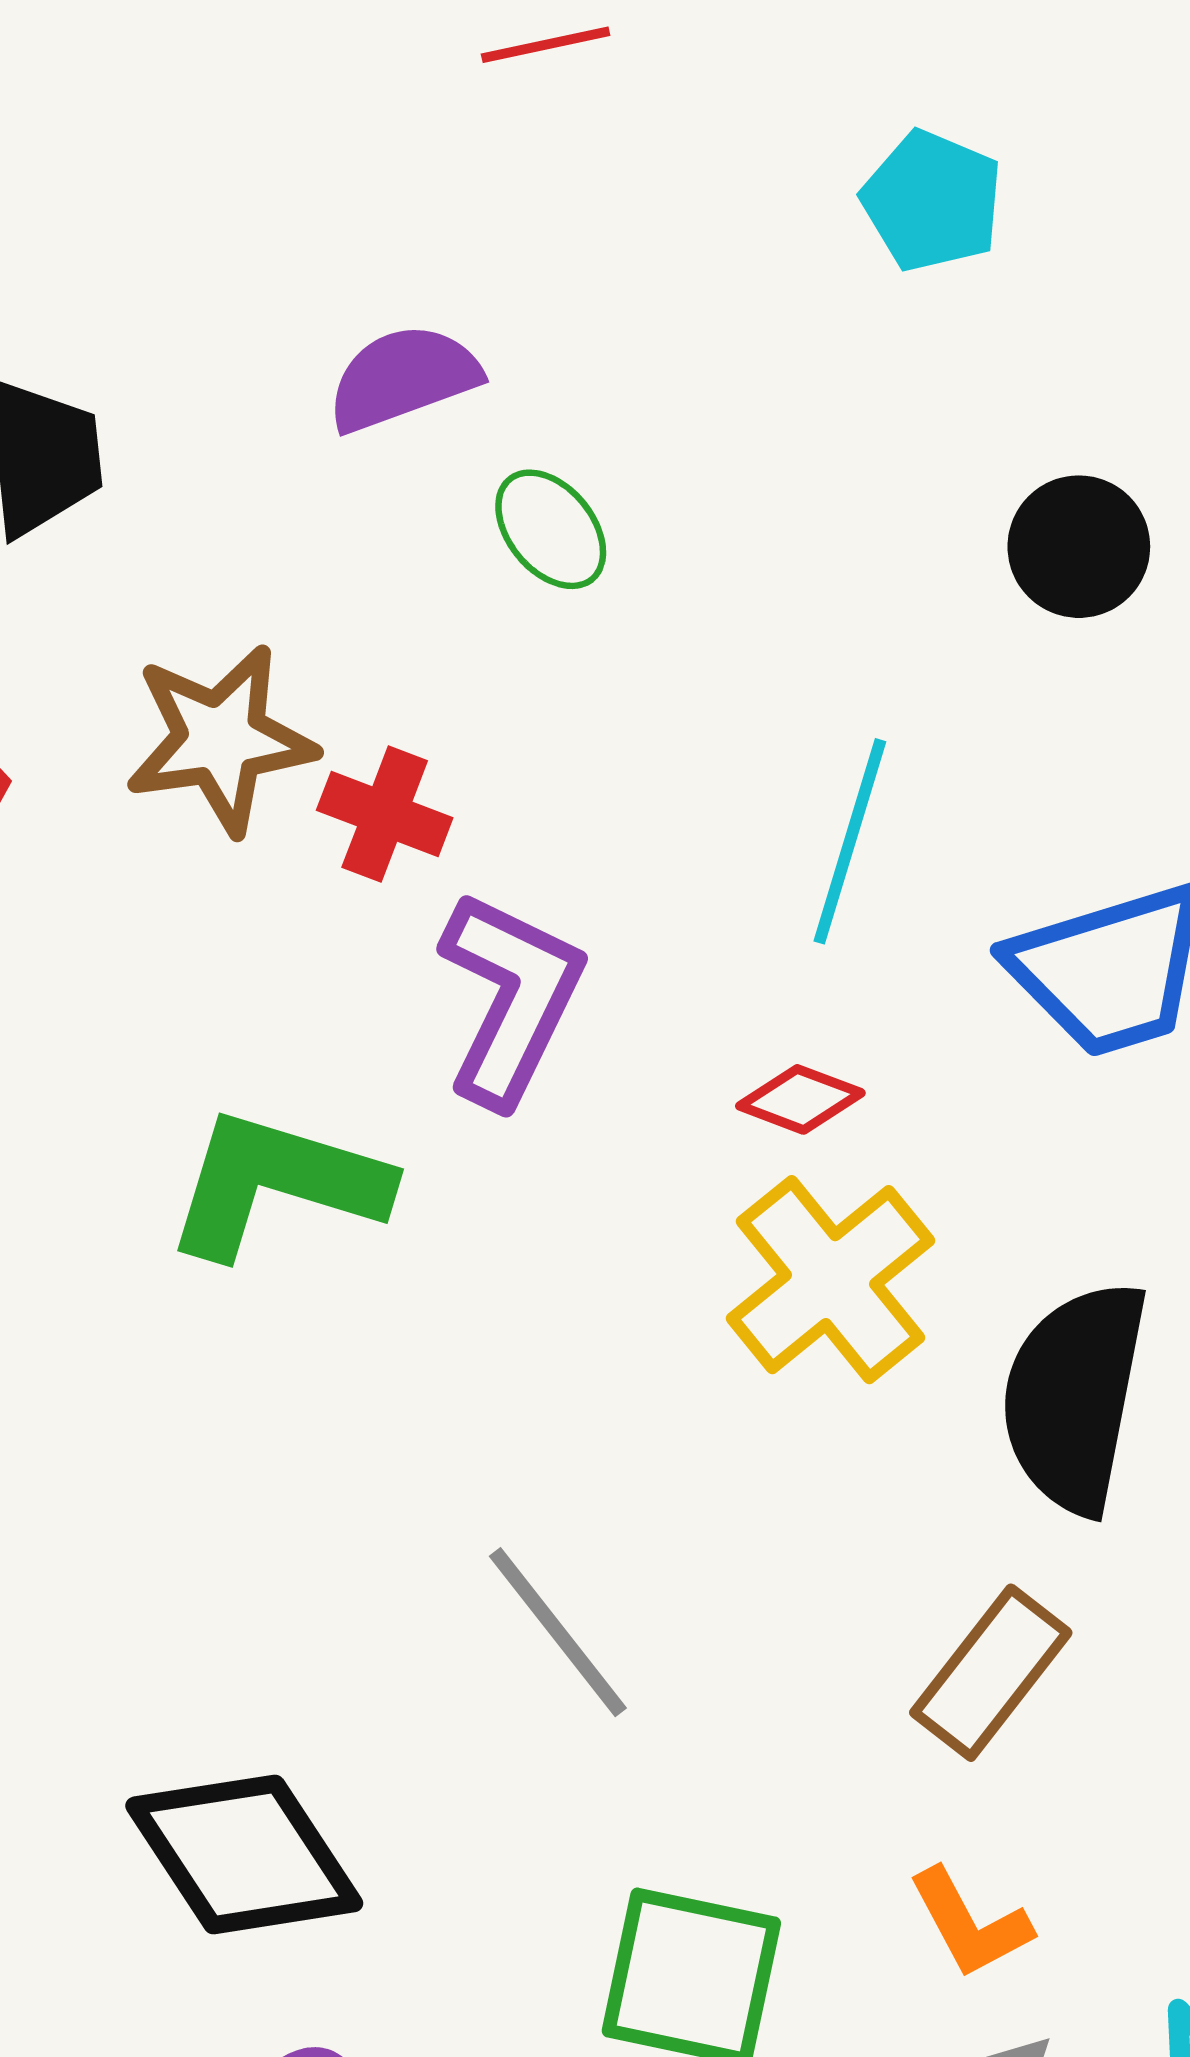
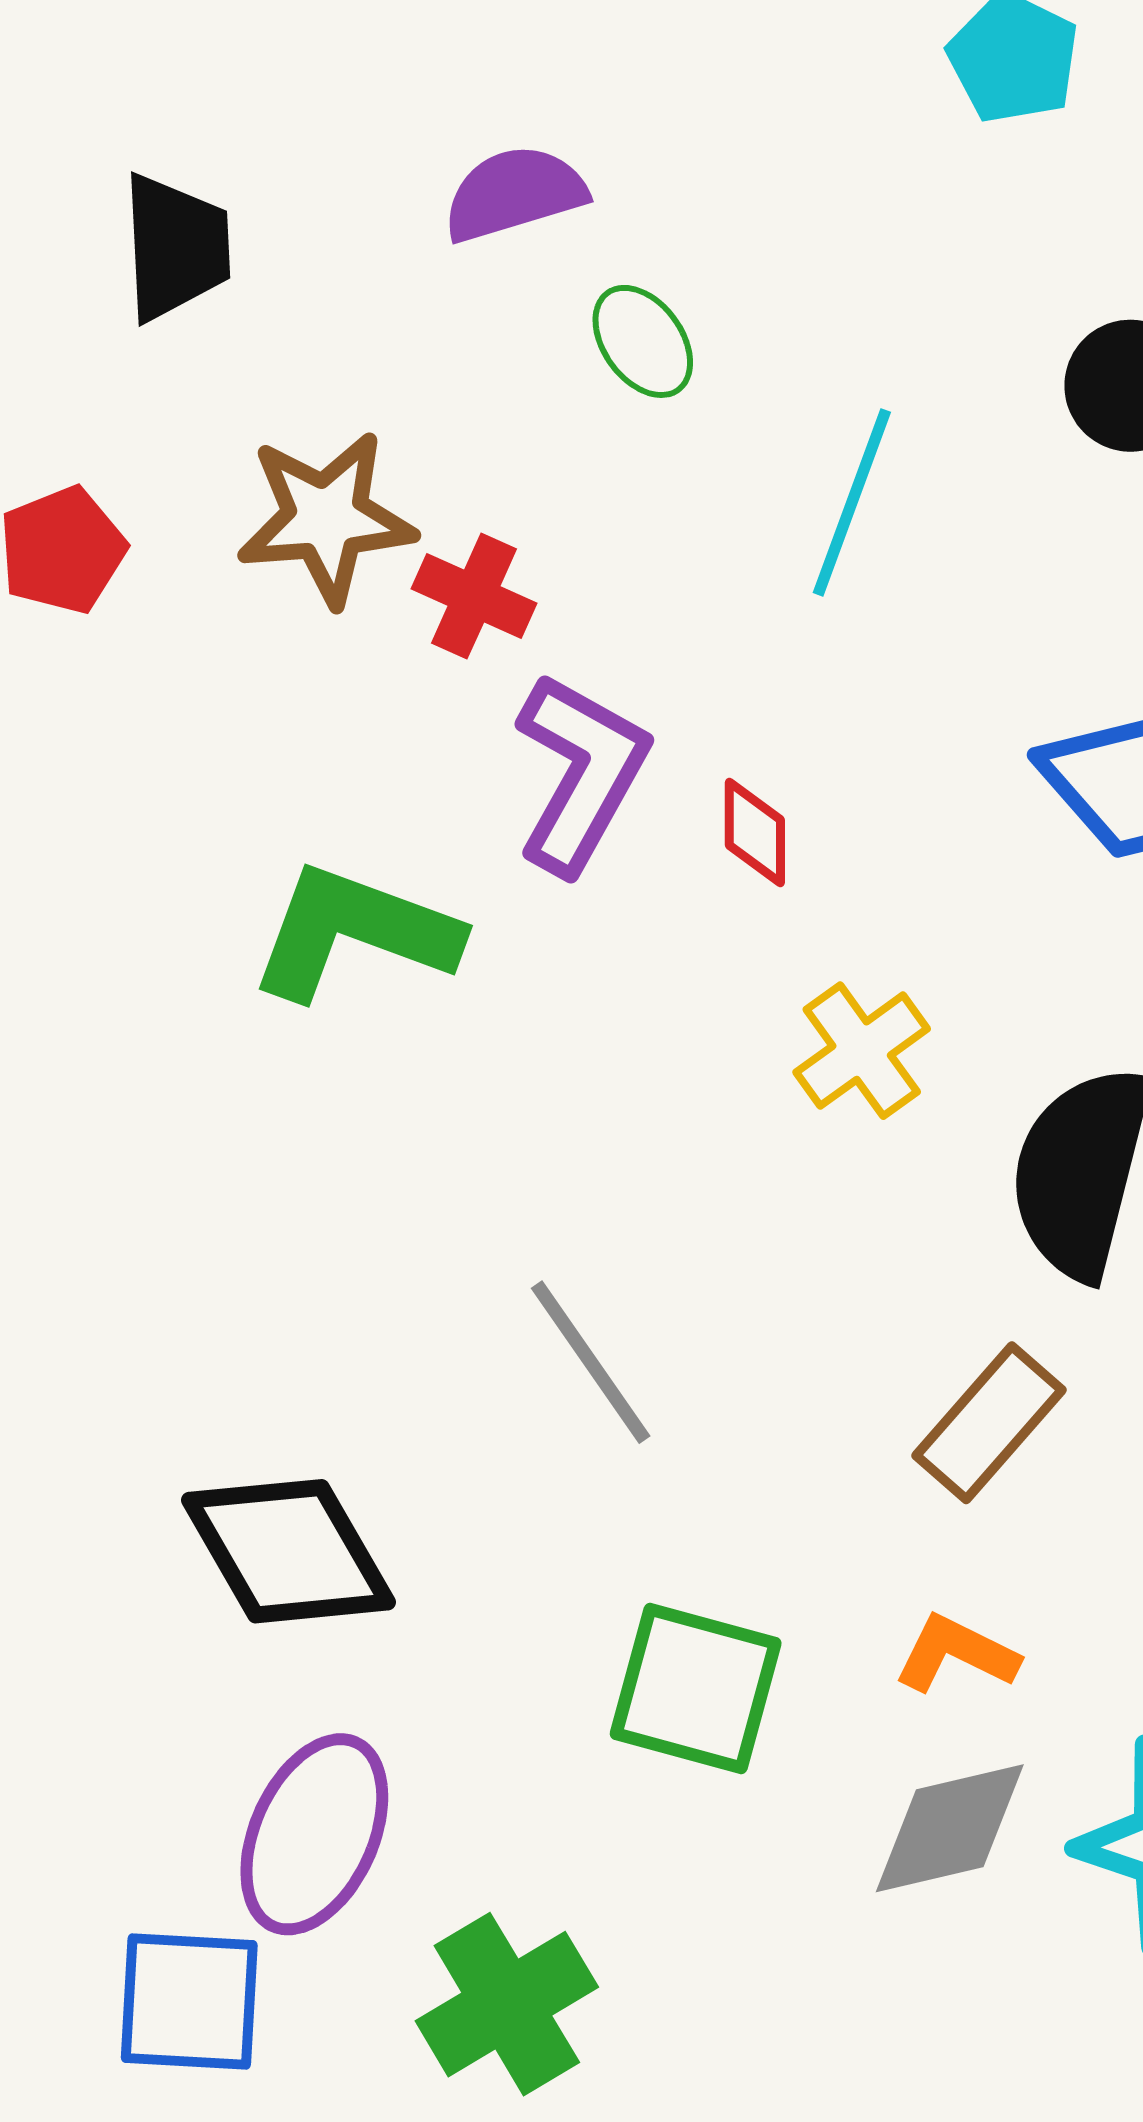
cyan line: (850, 841) -> (852, 502), moved
red diamond: (800, 1099) -> (755, 833), moved, turned 66
yellow cross: (831, 1280) -> (862, 1051), size x0.7
orange L-shape: (970, 1923) -> (956, 1654), turned 141

